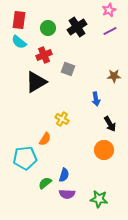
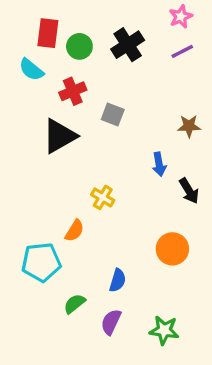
red rectangle: (19, 20) -> (48, 33), moved
black arrow: (110, 124) -> (189, 191), moved
blue semicircle: (64, 175) -> (118, 280), moved
purple semicircle: (67, 194) -> (111, 322), turned 112

